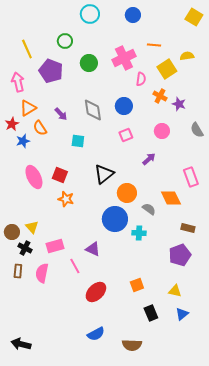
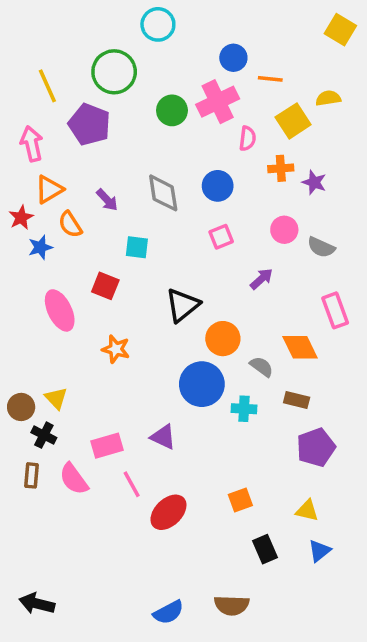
blue circle: (133, 15) -> (233, 58), moved
green circle: (65, 41) -> (114, 72), size x1.6
green circle: (89, 63) -> (172, 110), moved
orange cross: (160, 96) -> (281, 168), turned -32
gray semicircle: (197, 130) -> (321, 247), moved, turned -35
red square: (60, 175) -> (105, 286), moved
brown rectangle: (188, 228) -> (297, 400), moved
pink rectangle: (55, 246) -> (107, 446), moved
pink line: (75, 266) -> (132, 484), moved
pink semicircle: (42, 273) -> (74, 479), turned -48
blue semicircle: (96, 334) -> (168, 612), moved

